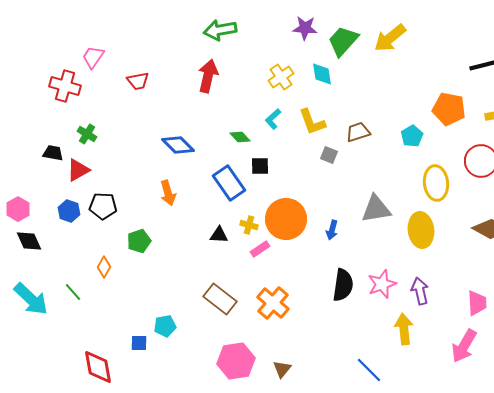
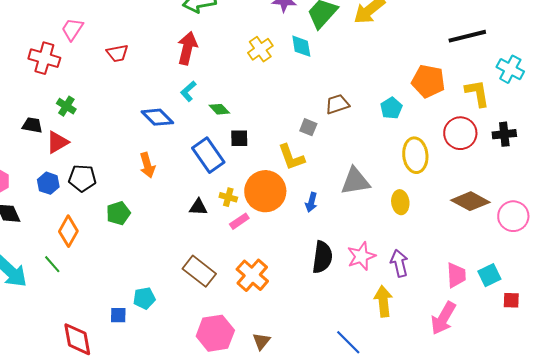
cyan L-shape: (273, 119) -> (188, 91), moved
yellow L-shape: (312, 122) -> (291, 157), moved
yellow ellipse: (421, 230) -> (400, 202), size x0.7
orange diamond: (104, 267) -> (68, 231), moved, size x1.4

